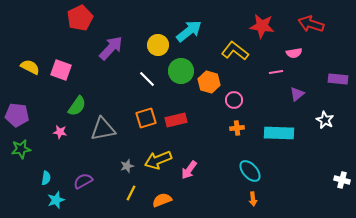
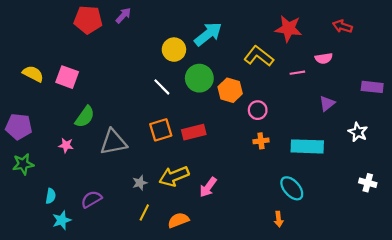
red pentagon: (80, 18) -> (88, 20), turned 30
red arrow: (311, 24) -> (342, 26), size x0.7
purple arrow: (111, 48) -> (123, 15), moved, size x0.6
pink line: (276, 72) -> (297, 73), moved
cyan ellipse: (250, 171) -> (292, 188), moved
white cross: (342, 180) -> (368, 183), moved

